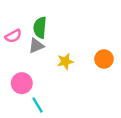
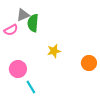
gray triangle: (36, 46) -> (23, 15), moved
orange circle: (104, 59) -> (89, 63), moved

